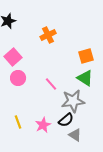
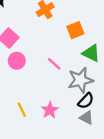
orange square: (86, 56) -> (75, 30), moved
black semicircle: (66, 120) -> (86, 101), moved

